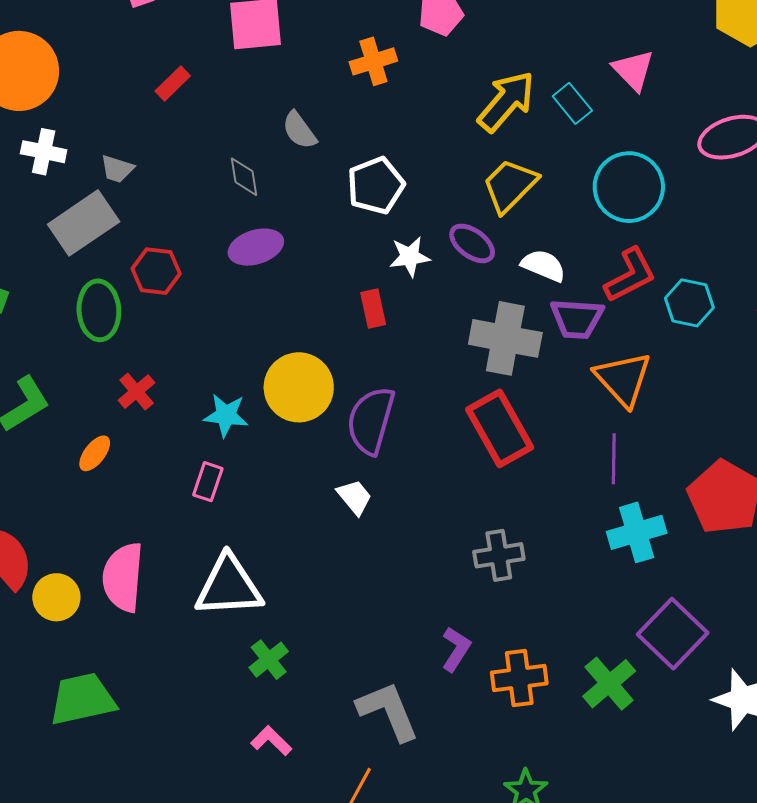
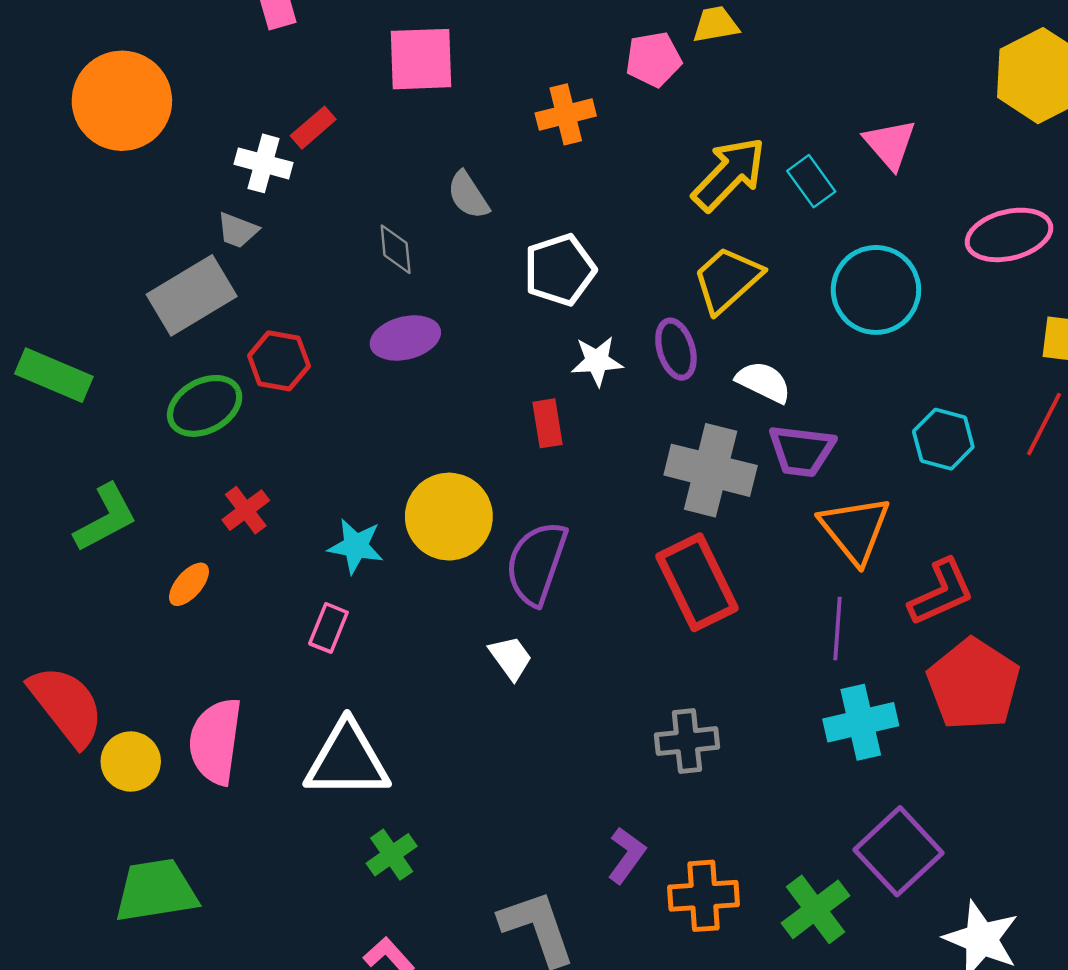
white cross: (44, 152) -> (264, 163), moved
purple ellipse: (472, 243) -> (676, 349), turned 33
red L-shape: (630, 275) -> (941, 592), moved
green ellipse: (99, 310) -> (205, 406), turned 62

